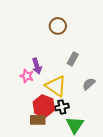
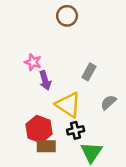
brown circle: (58, 26) -> (67, 16), moved
pink star: (27, 76) -> (33, 62), moved
red hexagon: (44, 106) -> (39, 129), moved

